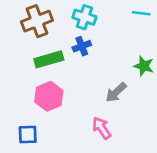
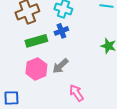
gray arrow: (116, 92) -> (60, 66), moved
blue square: (28, 135) -> (11, 98), moved

